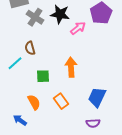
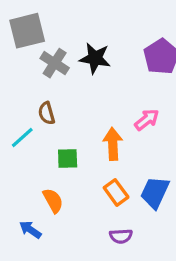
pink arrow: (78, 28) -> (147, 120), moved
orange rectangle: (61, 101) -> (116, 192), moved
purple semicircle: (93, 123) -> (121, 236), moved

